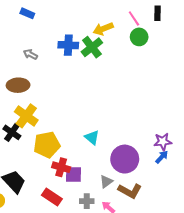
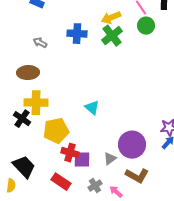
green cross: (92, 47) -> (112, 36), moved
yellow cross: (26, 116) -> (36, 103), turned -35
cyan triangle: (92, 137) -> (92, 108), moved
gray triangle: (106, 182) -> (110, 159), moved
gray cross: (87, 201) -> (95, 186), turned -32

